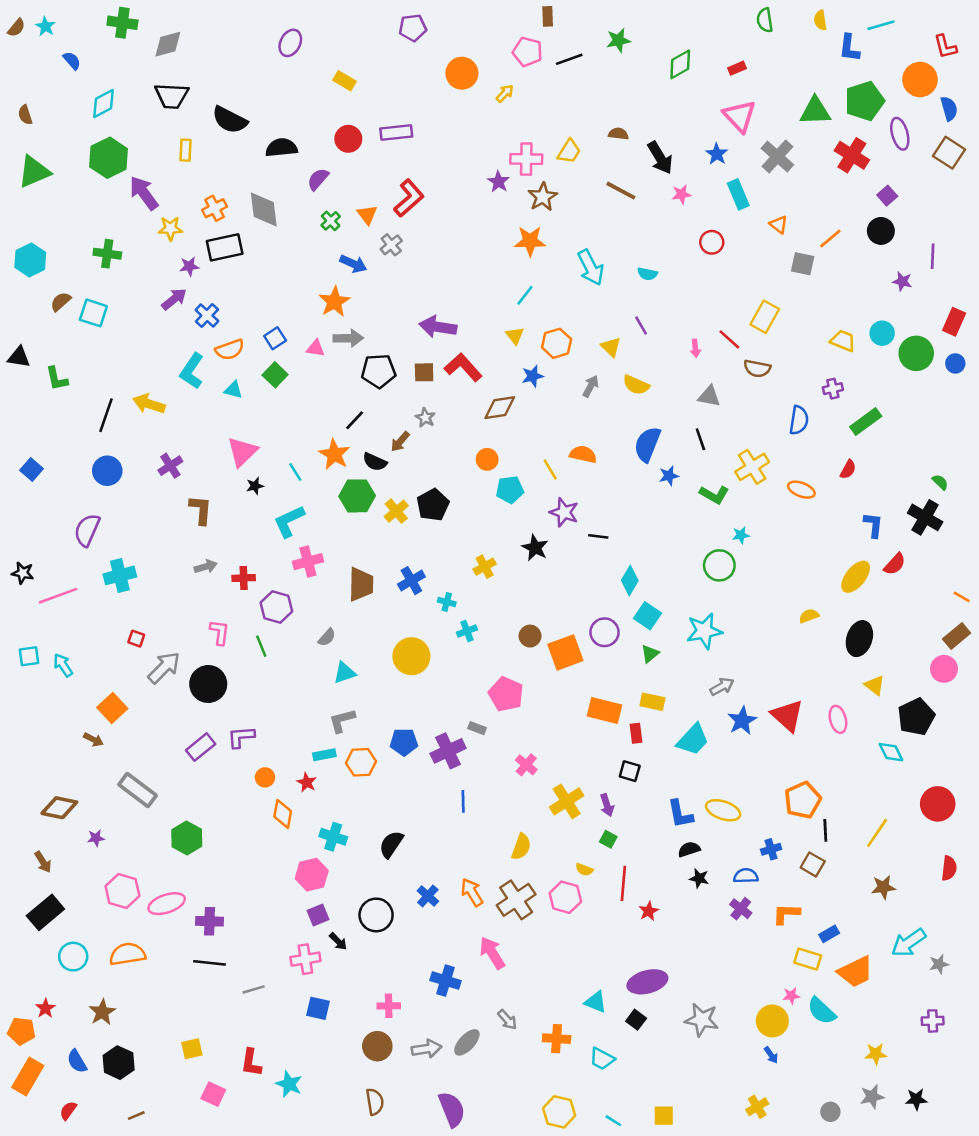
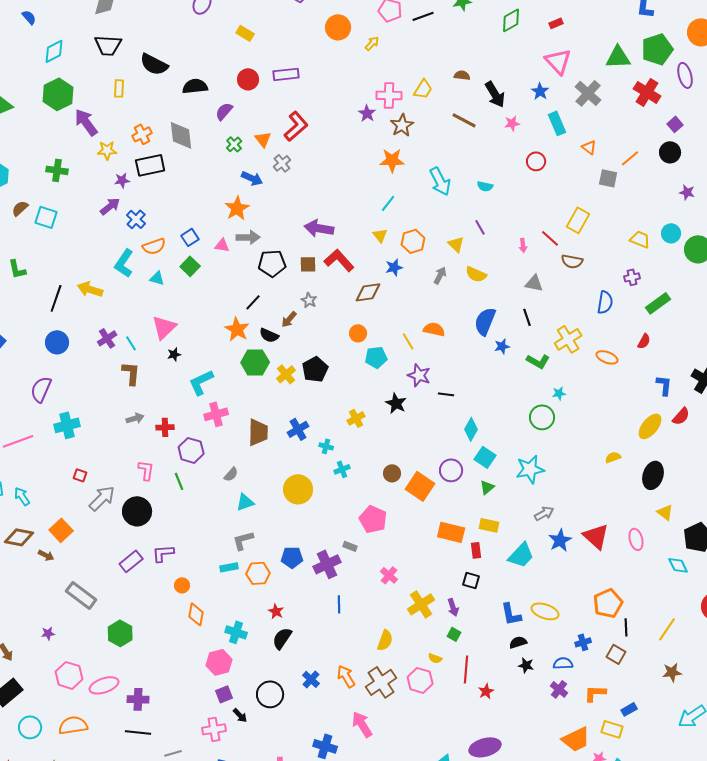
cyan line: (295, 472) -> (131, 343), moved
orange square: (565, 652) -> (420, 486), turned -36
red star: (307, 782) -> (276, 611), moved
brown diamond: (59, 808) -> (19, 537), moved
orange trapezoid: (856, 972) -> (576, 739), moved

